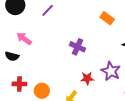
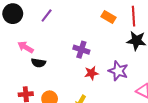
black semicircle: (12, 56) -> (38, 63), moved
red star: (87, 78) -> (91, 73), moved

